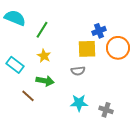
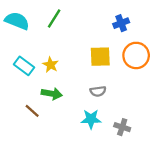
green line: (42, 30) -> (54, 18), moved
blue cross: (99, 31) -> (121, 23), moved
cyan rectangle: (15, 65) -> (24, 66), moved
gray semicircle: (78, 71) -> (98, 91), moved

